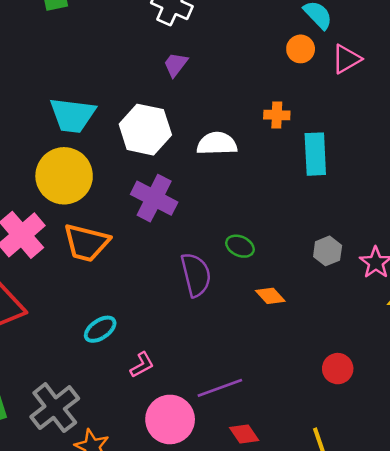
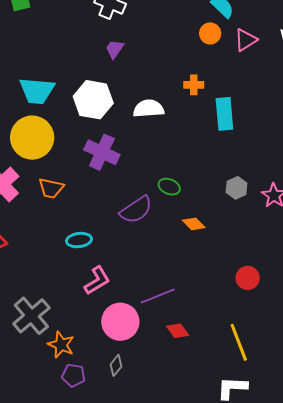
orange trapezoid: (86, 243) -> (51, 188), size x0.7
purple semicircle: (196, 275) -> (136, 210), turned 72
cyan ellipse: (100, 329) -> (79, 240), moved, turned 30
pink L-shape: (142, 365) -> (97, 281), size x1.4

